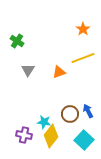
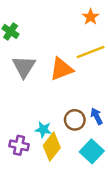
gray triangle: (28, 70) -> (24, 67), size x1.5
orange triangle: (59, 72) -> (61, 69), size x1.5

